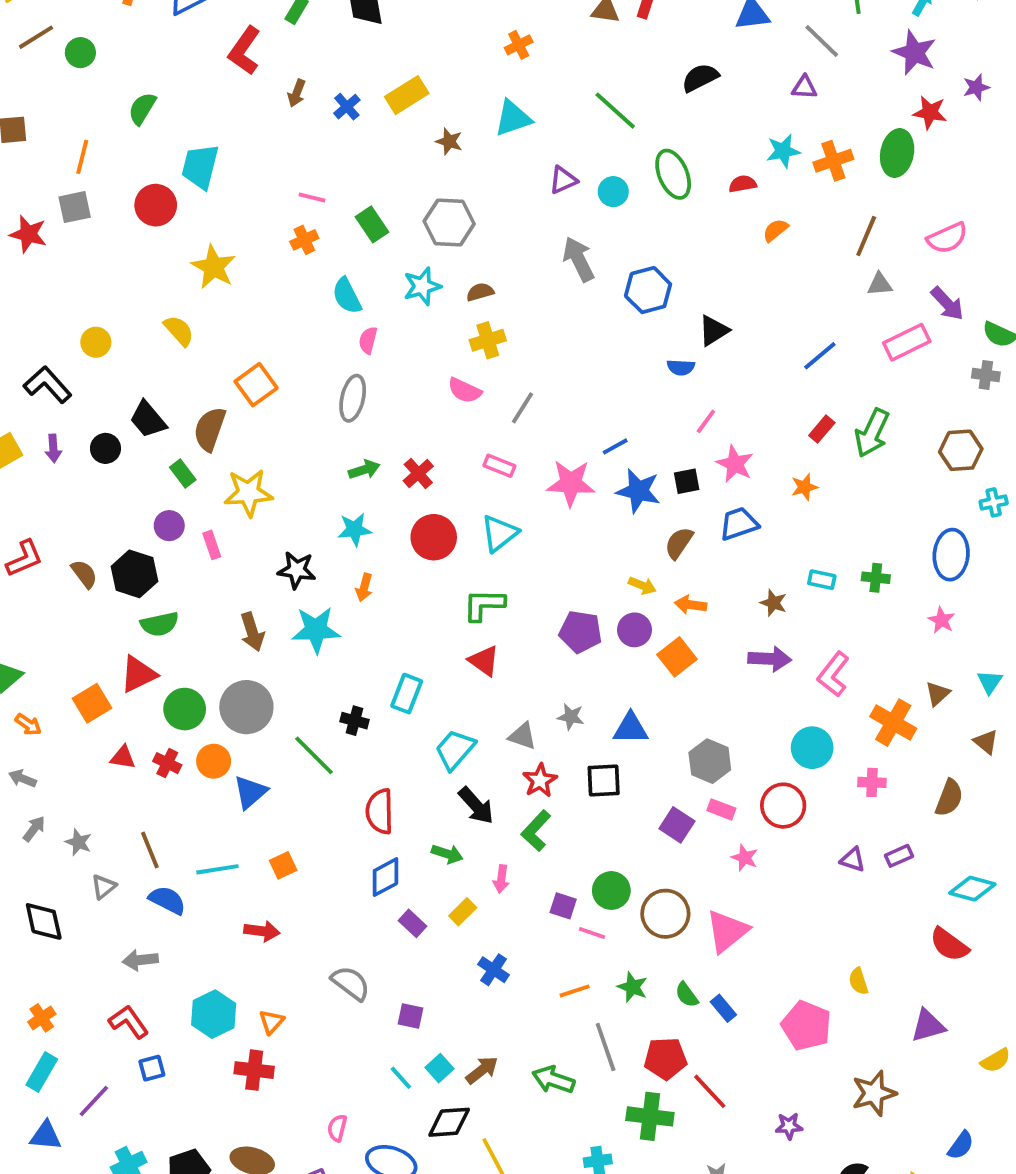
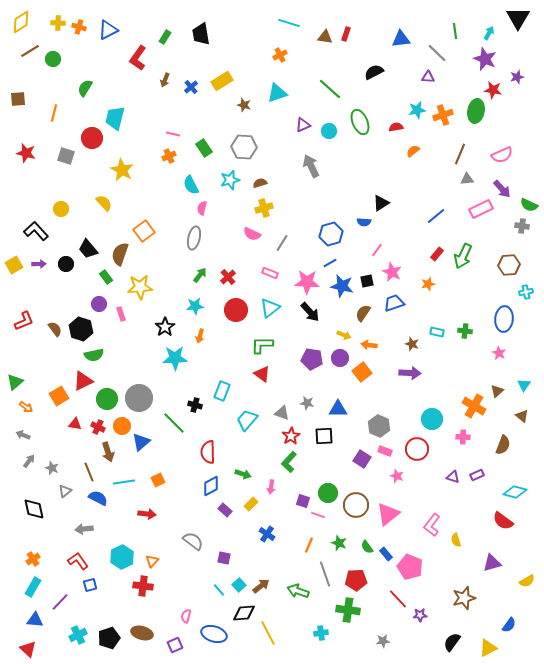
gray square: (75, 207) -> (66, 156), moved, turned 30
blue hexagon: (648, 290) -> (331, 234), moved
purple arrow: (53, 448) -> (39, 264), turned -88
green arrow: (364, 470) -> (200, 275), turned -35
black star: (297, 570) -> (165, 327), turned 30
brown arrow: (252, 632) -> (108, 452), moved
pink L-shape: (833, 674) -> (432, 525), moved
black arrow: (476, 806) -> (310, 312), moved
orange line: (575, 991) -> (309, 545), turned -49
pink pentagon: (806, 1026) -> (410, 567), moved
red line: (710, 1091) -> (398, 599), moved

